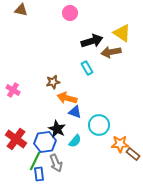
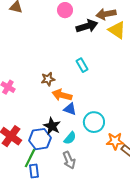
black arrow: (92, 41) -> (87, 26), moved
brown arrow: (111, 52) -> (106, 14), moved
gray arrow: (56, 163) -> (69, 160), moved

